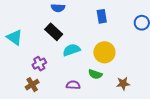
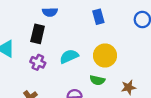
black rectangle: (54, 32) -> (38, 34), moved, turned 66
purple cross: (39, 64) -> (38, 62), moved, turned -32

